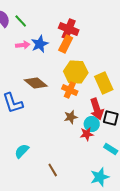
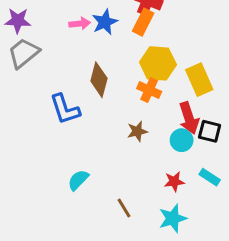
brown diamond: (36, 83) -> (99, 80), turned 65
brown star: (71, 117) -> (137, 131), moved
red star: (87, 134) -> (174, 182), moved
cyan star: (100, 177) -> (173, 218), moved

